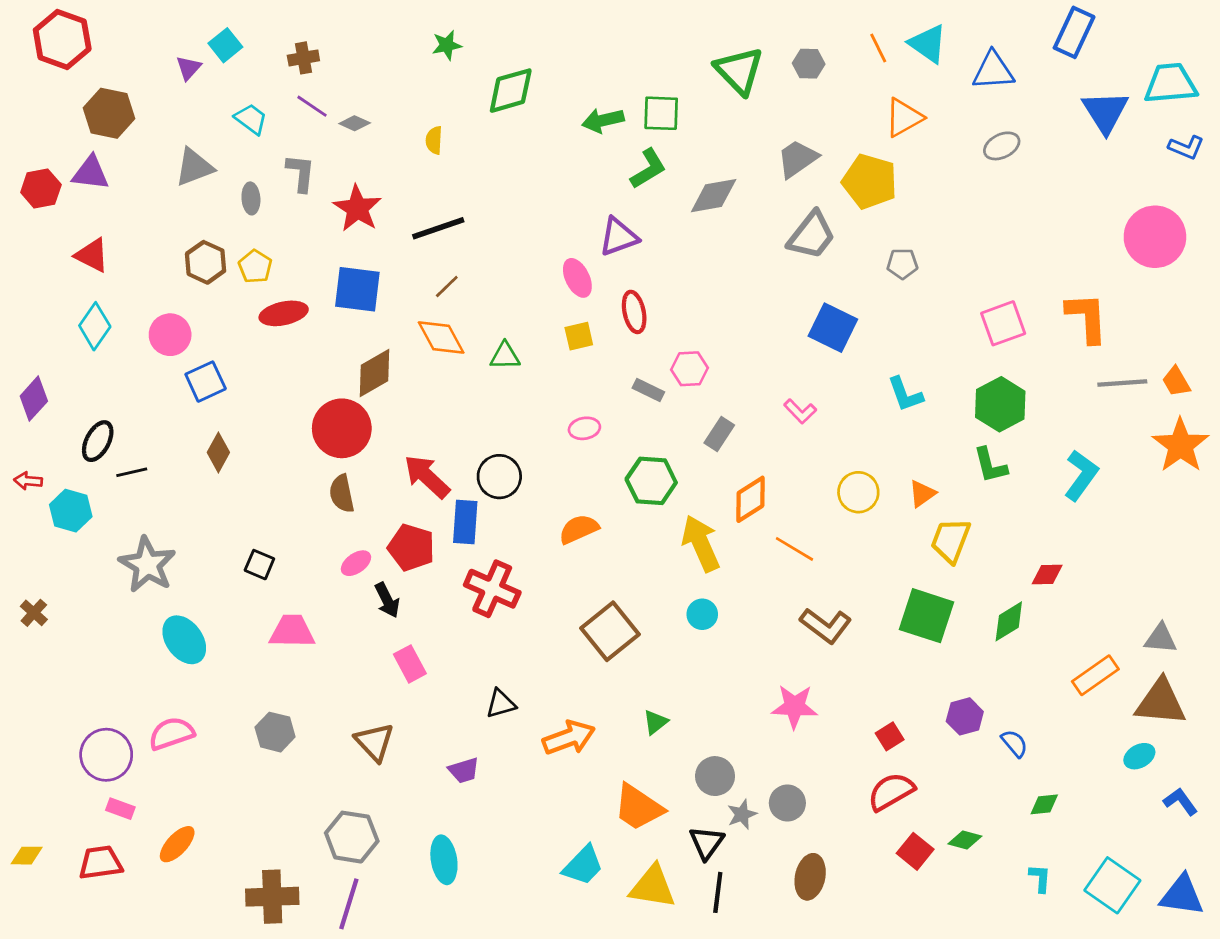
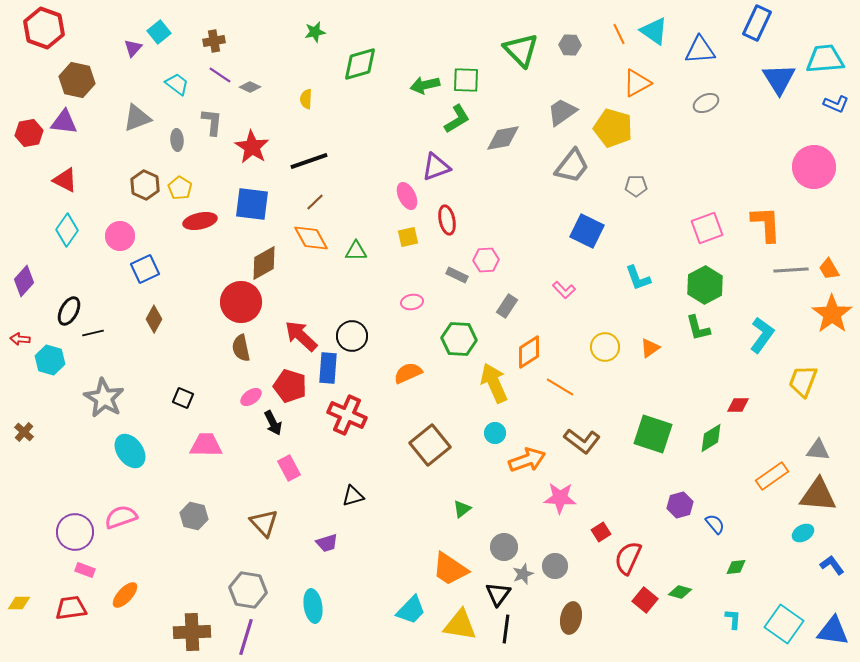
yellow trapezoid: (951, 540) -> (803, 381), moved
red square: (890, 736) -> (601, 532), moved
orange arrow: (569, 738) -> (527, 460), moved
red semicircle: (891, 792) -> (628, 558), turned -36

